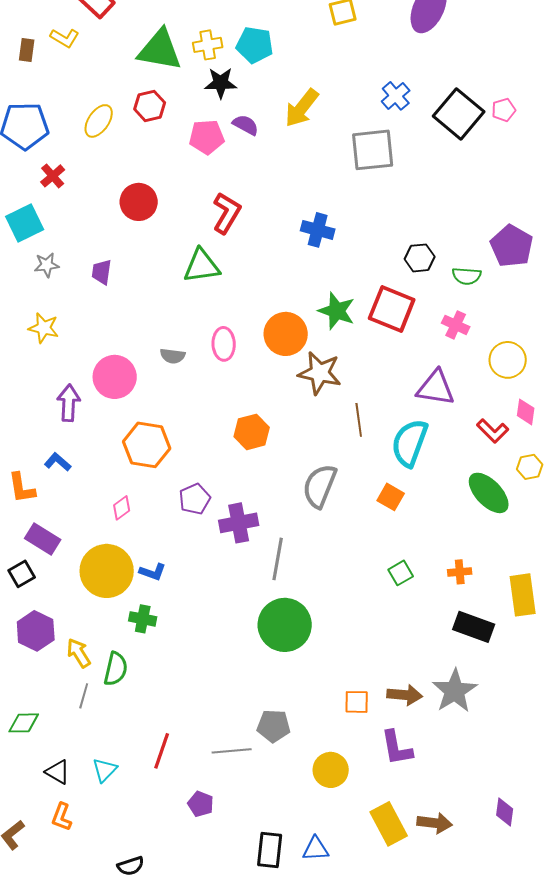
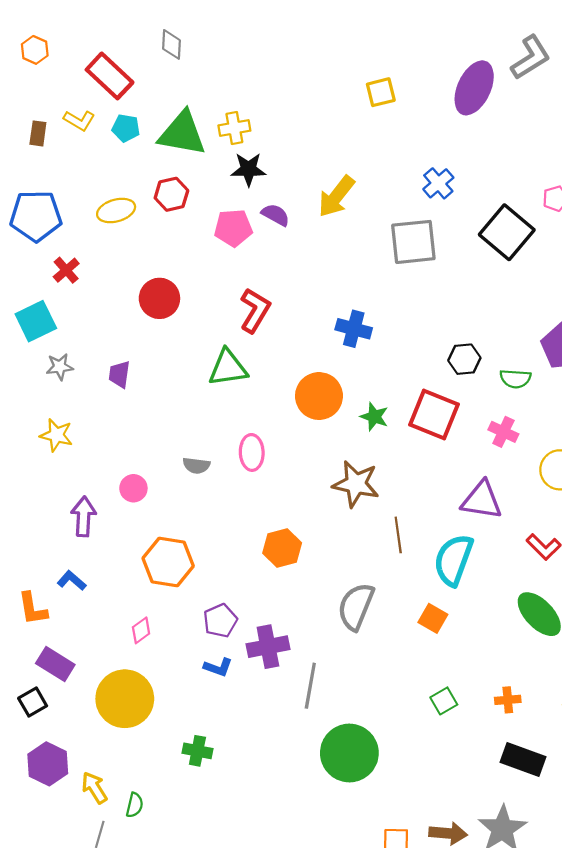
cyan pentagon: (255, 45) -> (126, 128), moved, size x0.7
black square: (459, 114) -> (507, 232), moved
yellow ellipse: (99, 121) -> (116, 210), turned 40
green star: (337, 311) -> (374, 417), size x0.7
orange circle: (286, 334) -> (319, 396), moved
pink circle: (115, 377) -> (133, 488), size x0.6
blue L-shape: (153, 572) -> (218, 667), moved
green cross: (143, 619) -> (197, 751), moved
green circle: (285, 625) -> (349, 753), moved
green semicircle: (116, 669) -> (135, 805), size x0.7

